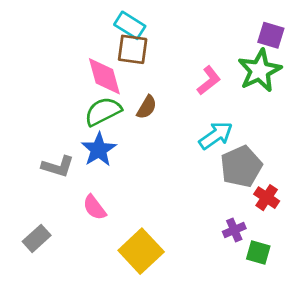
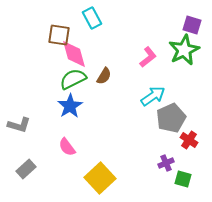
cyan rectangle: (130, 25) -> (92, 18), turned 30
brown square: (133, 49) -> (59, 35), moved
gray L-shape: (58, 166) -> (19, 125), moved

